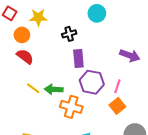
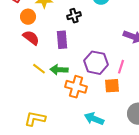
purple rectangle: (78, 59) -> (62, 40), moved
orange square: (117, 106) -> (112, 86), moved, turned 35

